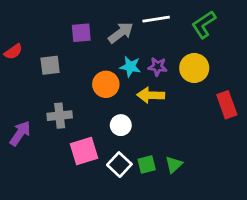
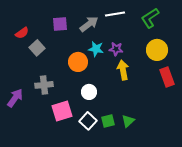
red semicircle: (13, 52) -> (22, 33), moved
gray square: (50, 65) -> (37, 48), turned -35
yellow circle: (194, 68) -> (157, 50), moved
yellow arrow: (151, 95) -> (123, 70), moved, turned 78

